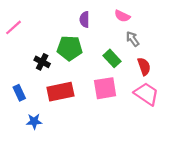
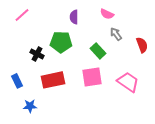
pink line: (14, 27) -> (22, 15), moved
red semicircle: (144, 66) -> (142, 45), moved

